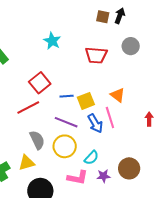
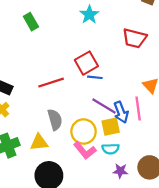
red square: (40, 83) -> (86, 63), moved
yellow square: (86, 101) -> (111, 127), moved
purple line: (66, 122) -> (104, 106), moved
cyan semicircle: (91, 158) -> (111, 149), turned 35
pink L-shape: (78, 178) -> (85, 151), moved, turned 30

